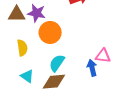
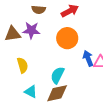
orange circle: (50, 32) -> (67, 38), moved
blue arrow: (92, 68) -> (88, 58), moved

